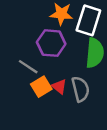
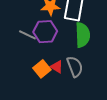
gray line: (28, 67) -> (27, 35), moved

